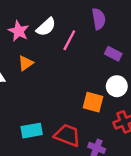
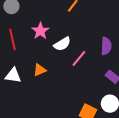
pink star: (19, 31) -> (40, 31), moved

